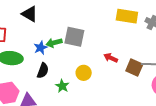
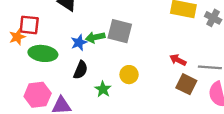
red arrow: (111, 58) -> (178, 60), moved
brown square: (134, 68) -> (186, 84), moved

